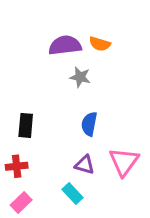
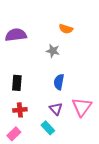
purple semicircle: (65, 45) -> (16, 35), moved
purple triangle: (85, 165) -> (56, 109), turned 32
red cross: (17, 166) -> (20, 110), moved

